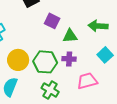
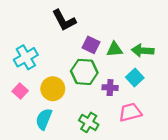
green triangle: (70, 36) -> (115, 49), moved
cyan square: (105, 55) -> (135, 78), moved
green hexagon: (45, 62) -> (84, 72), moved

